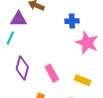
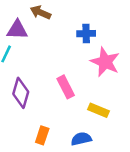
pink rectangle: (52, 73) -> (66, 87), moved

